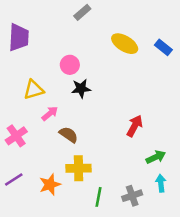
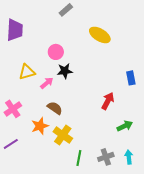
blue rectangle: (163, 47) -> (131, 78), moved, turned 40
pink arrow: (50, 113) -> (47, 83), moved
yellow cross: (79, 168) -> (63, 135), turned 36
cyan arrow: (161, 183) -> (129, 157), moved
orange star: (50, 184) -> (40, 126), moved

